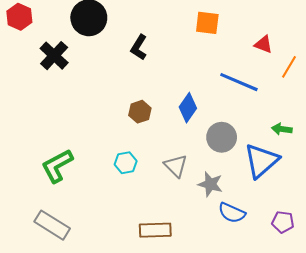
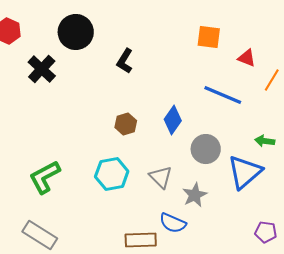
orange square: (207, 23) -> (209, 37), moved
cyan hexagon: (126, 163) -> (112, 174), size x1.5
gray star: (210, 184) -> (195, 195), turned 30
blue semicircle: (232, 213) -> (173, 223), moved

